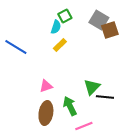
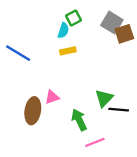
yellow rectangle: (60, 45) -> (68, 51), turned 32
brown ellipse: (46, 113) -> (33, 111), moved

